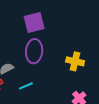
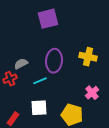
purple ellipse: (34, 51) -> (54, 61), moved

